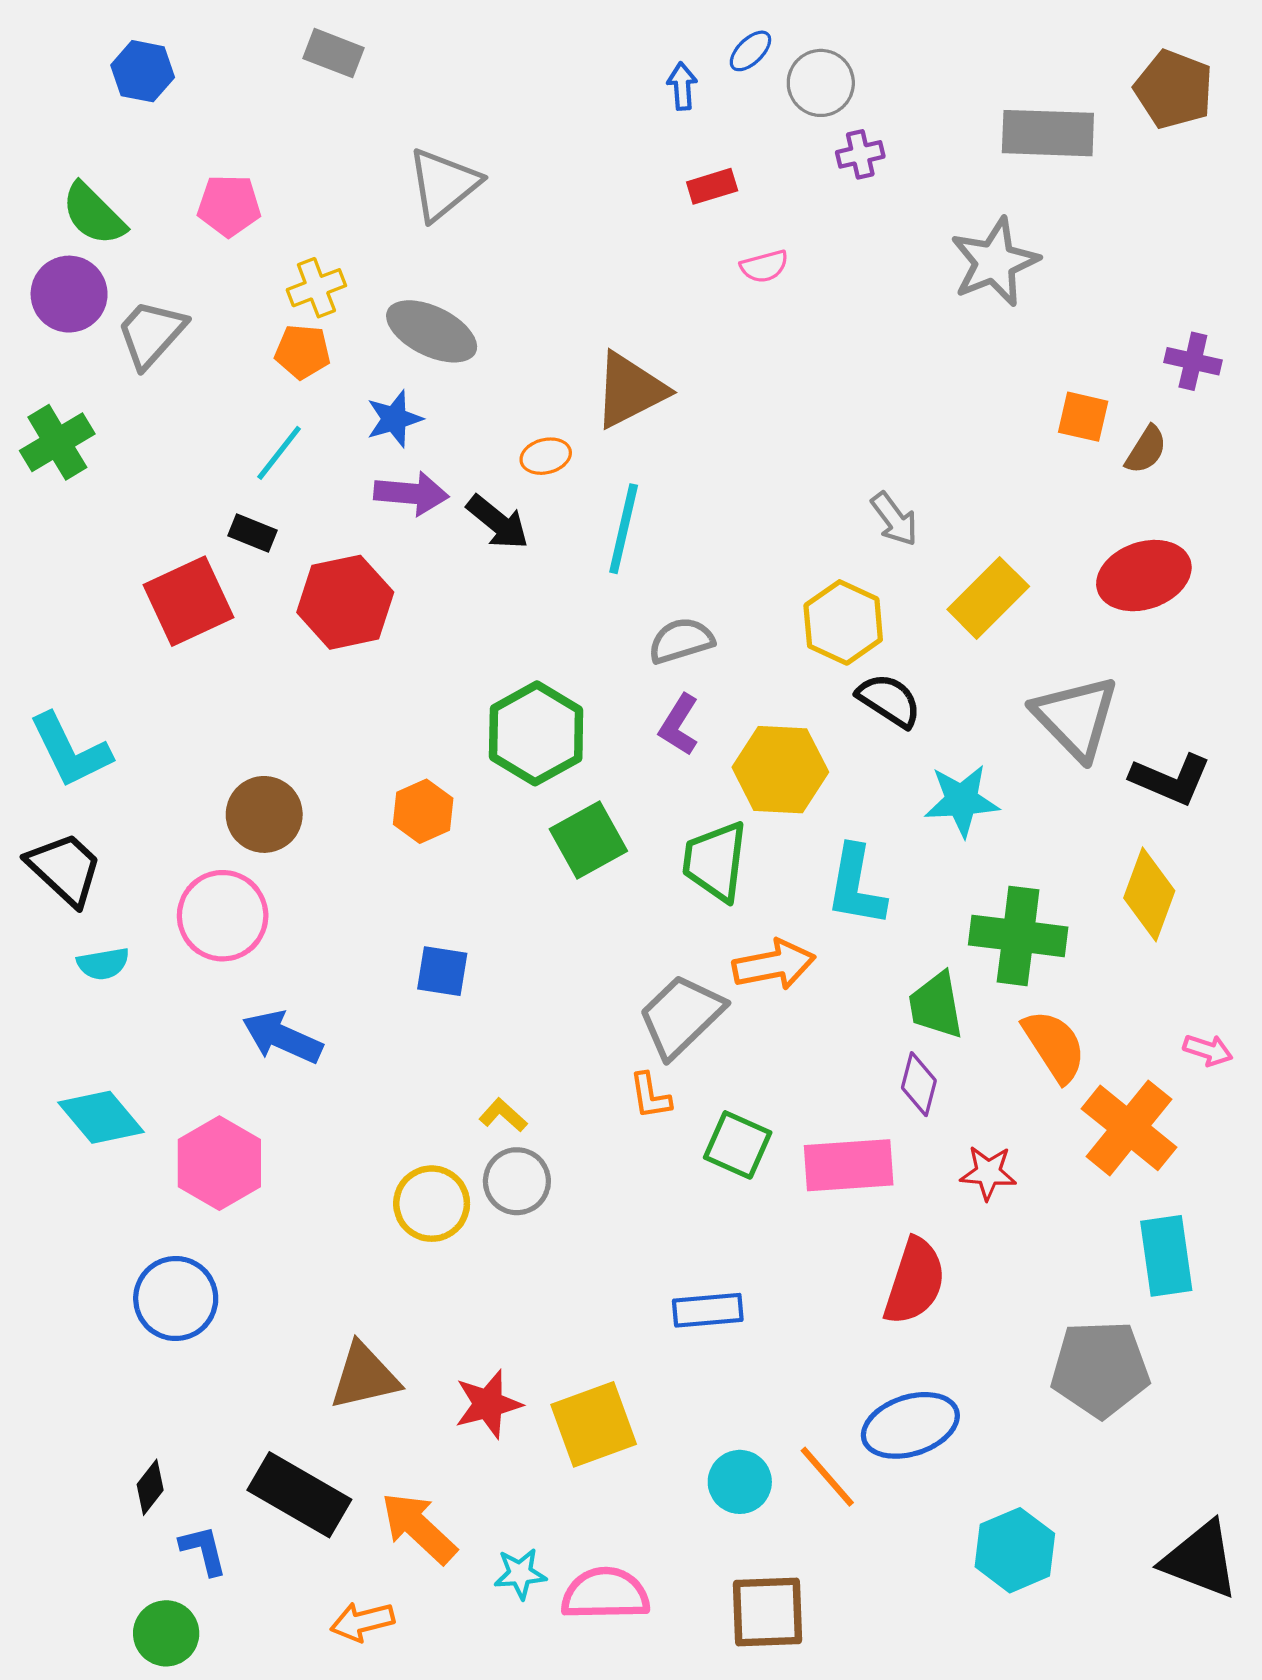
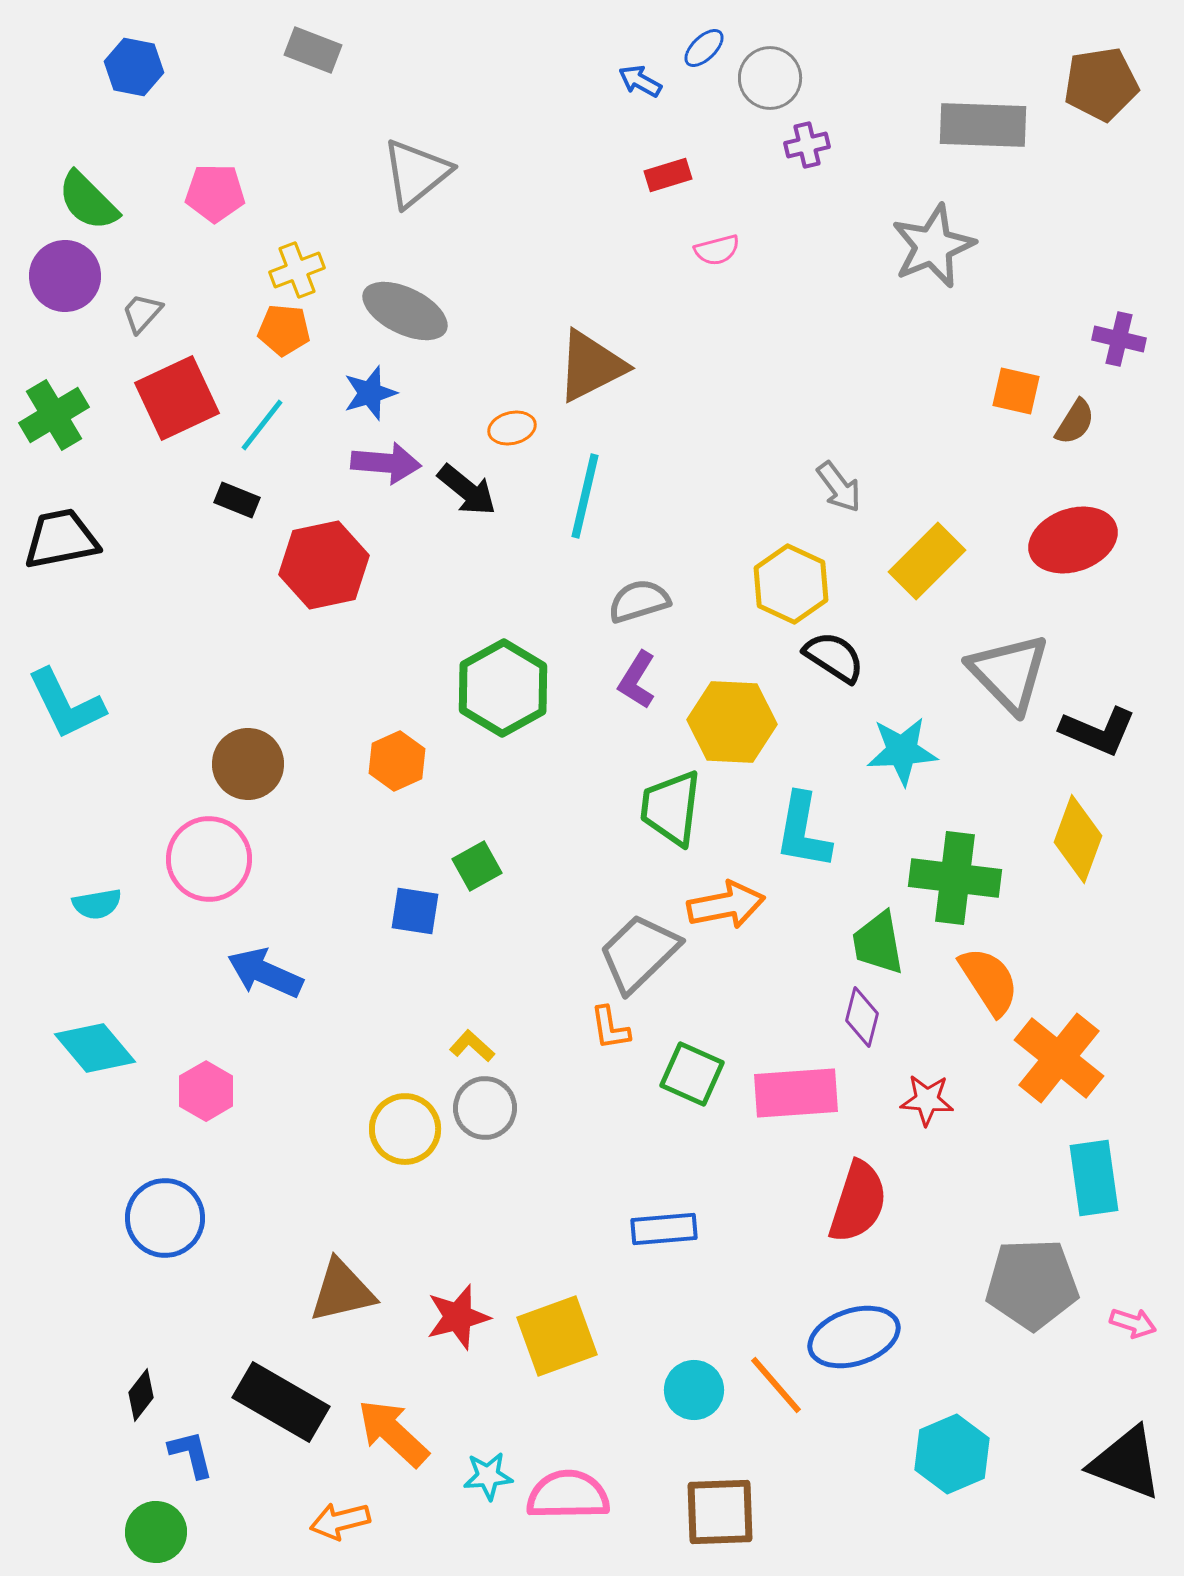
blue arrow: (682, 86) -> (640, 81), turned -57
brown pentagon: (1174, 89) -> (1101, 84), turned -30
gray trapezoid: (151, 334) -> (142, 313), size x0.6
red square: (188, 601) -> (177, 398), moved
green square: (588, 840) -> (477, 866), moved, size x0.7
black trapezoid: (65, 869) -> (61, 539), moved, turned -54
pink arrow: (1208, 1050) -> (1133, 1323), moved
pink hexagon: (219, 1163) -> (206, 1091), size x0.7

